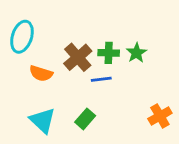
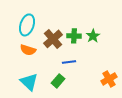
cyan ellipse: (22, 37) -> (27, 25), moved
blue line: (101, 79) -> (69, 62), moved

